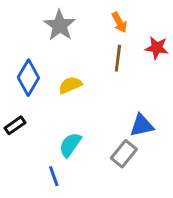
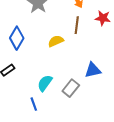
yellow semicircle: (70, 85) -> (56, 41), moved
gray rectangle: (124, 154) -> (71, 88), moved

